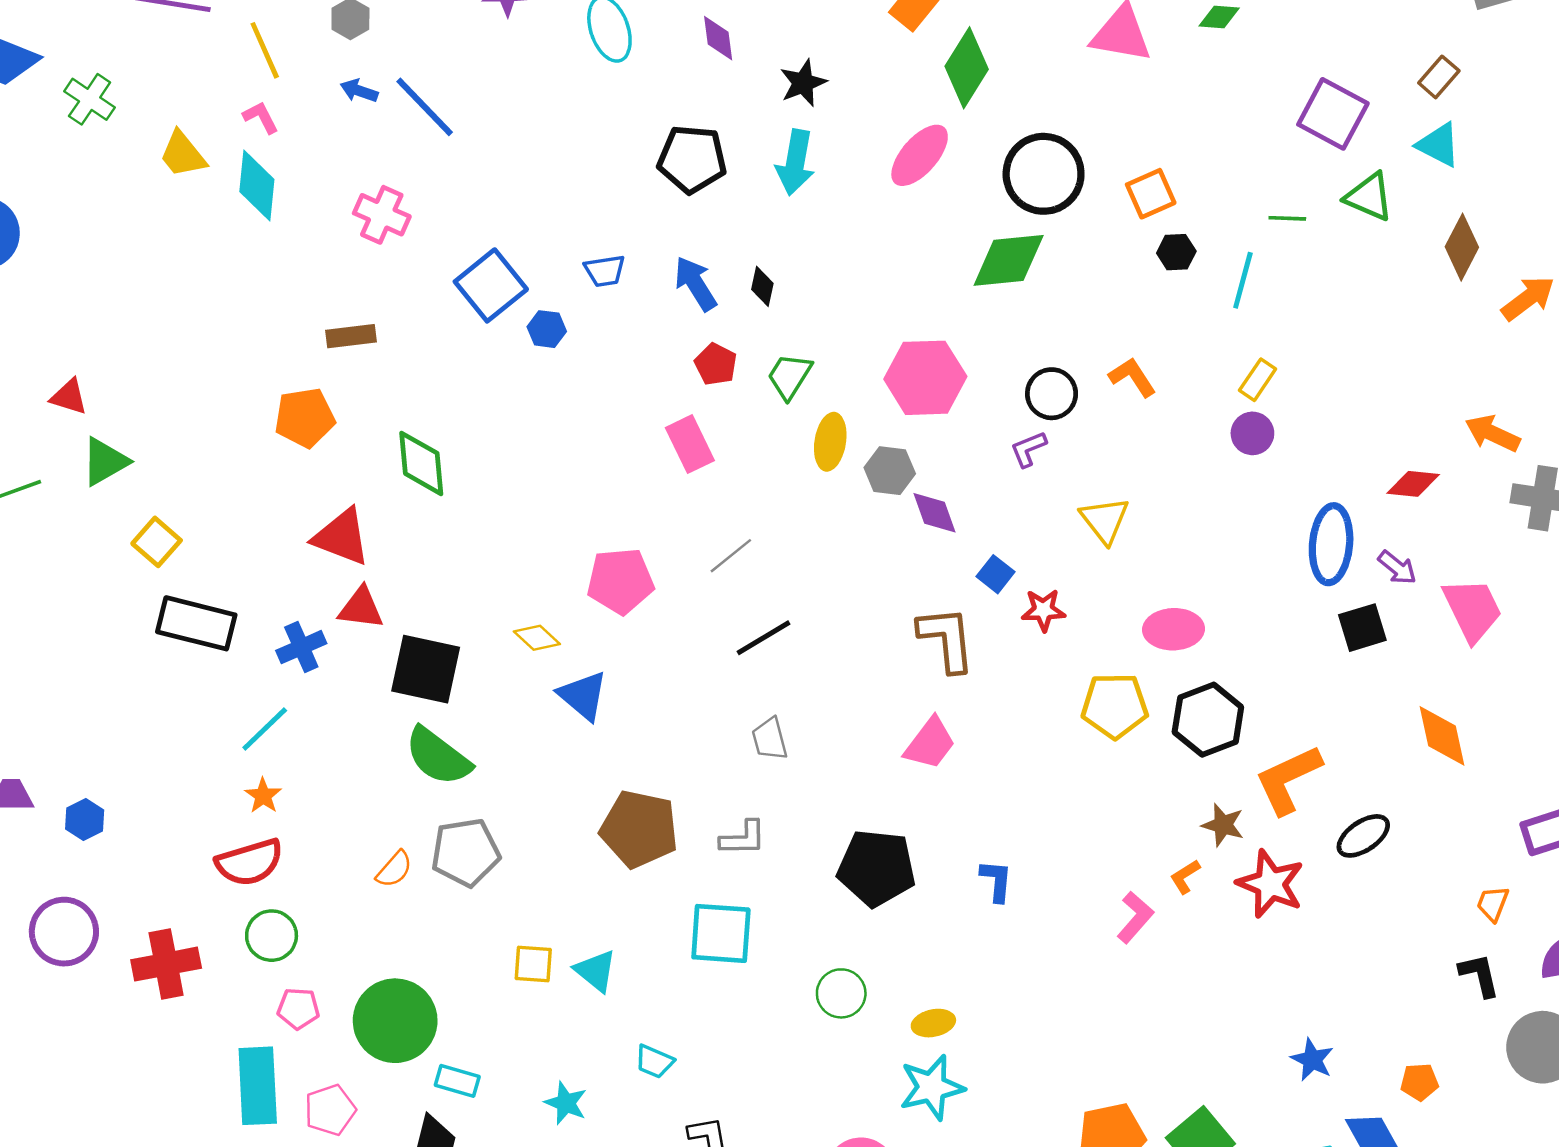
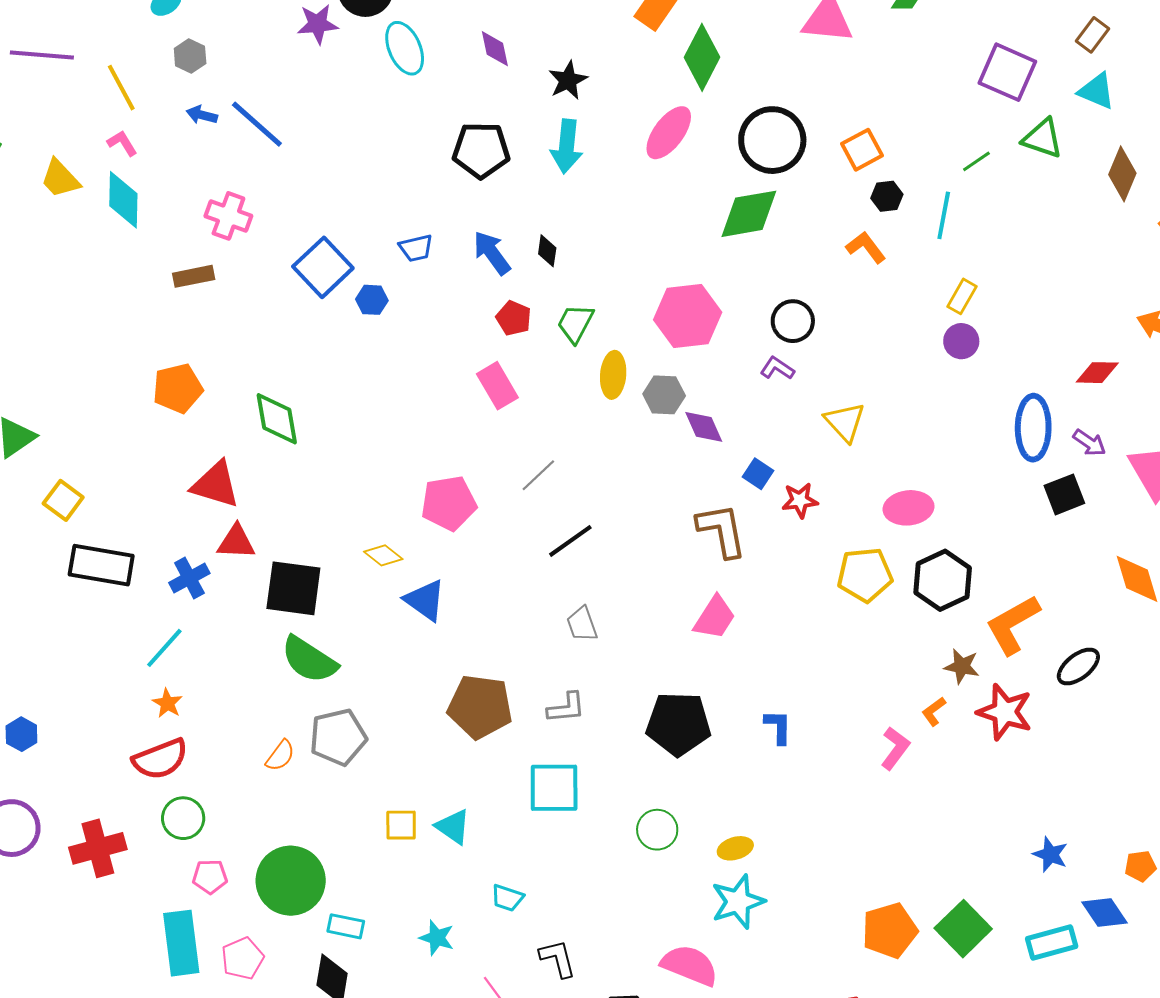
green line: (1287, 218) -> (976, 161), turned -32
brown rectangle: (351, 336) -> (194, 276), moved
orange L-shape: (1132, 377) -> (866, 247), moved
purple L-shape: (1028, 449) -> (777, 368), turned 60

